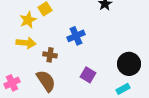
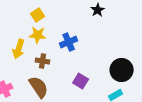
yellow star: (28, 20) -> (38, 35), moved, turned 30
yellow arrow: (26, 43) -> (19, 49), turned 102

